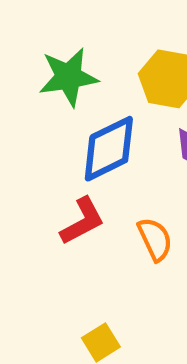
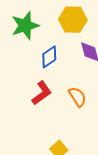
blue diamond: (109, 149) -> (49, 57), size x0.7

